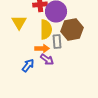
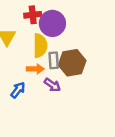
brown hexagon: (72, 29) -> (72, 63), moved
purple arrow: (47, 59) -> (52, 85), moved

